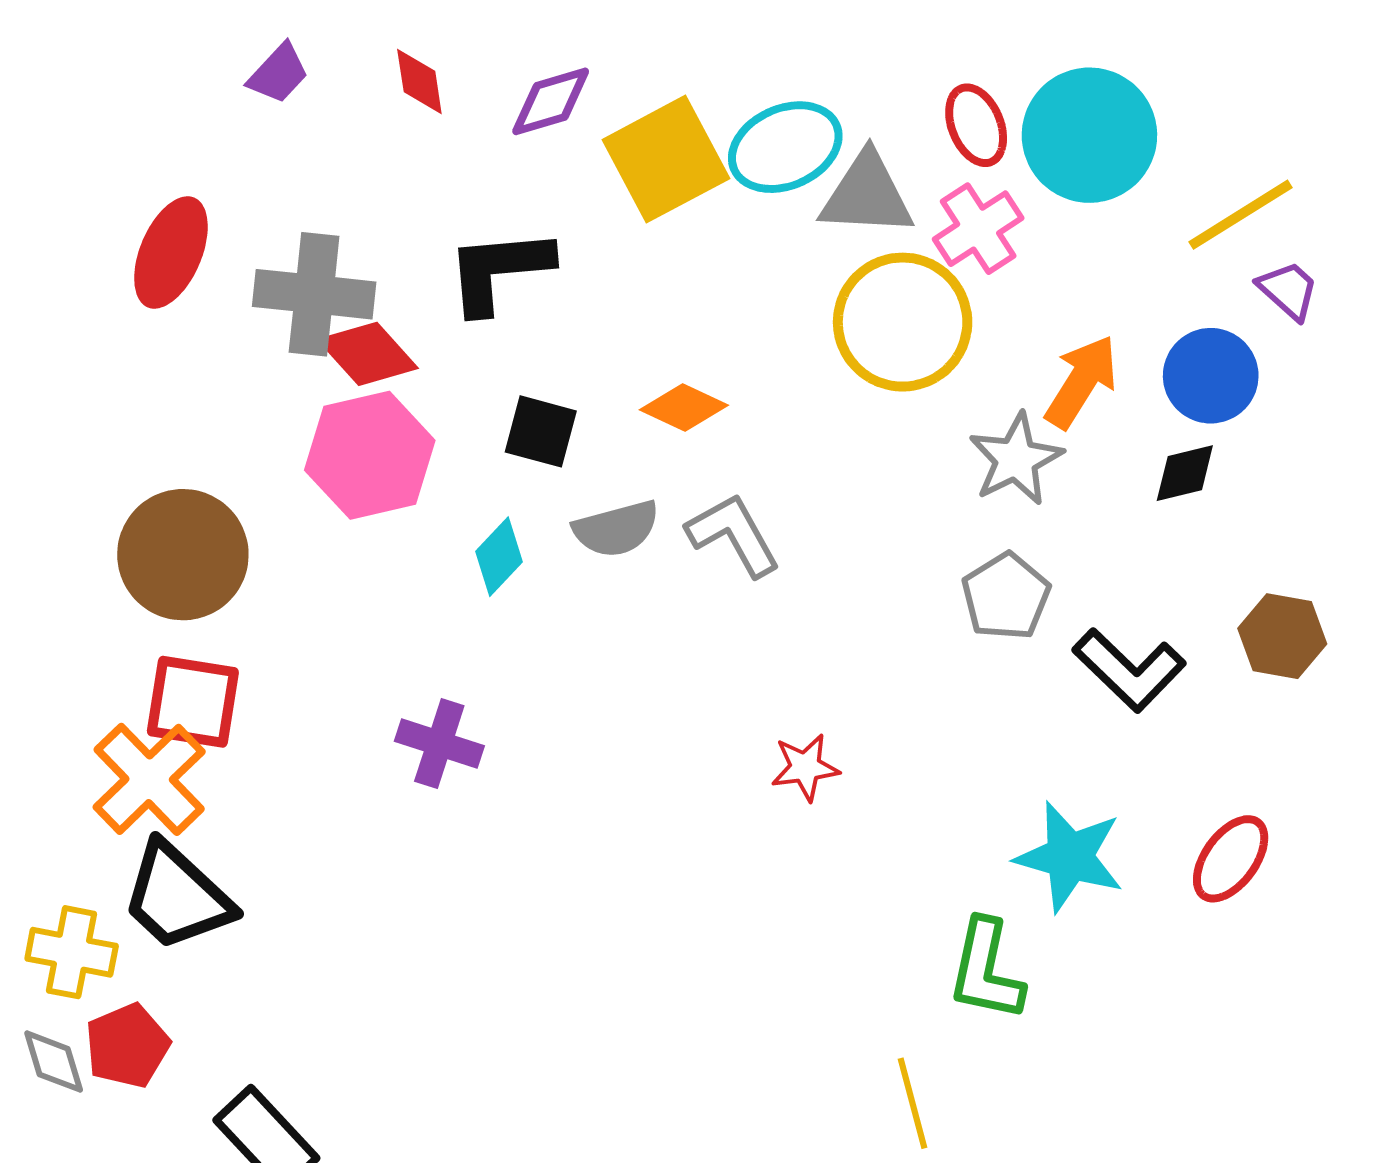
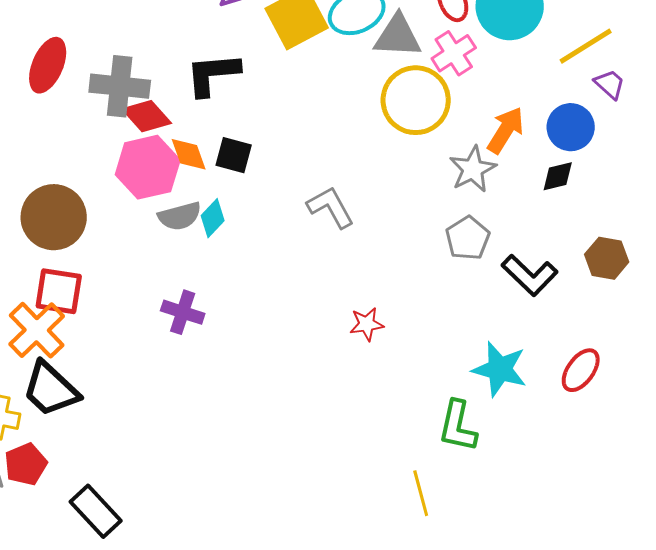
orange diamond: (684, 408) -> (189, 154), moved, turned 45
gray semicircle: (616, 529) -> (180, 216), moved

